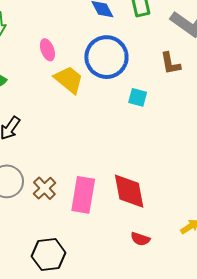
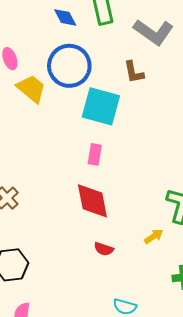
cyan square: (138, 97) -> (101, 106), size x2.0
pink rectangle: (83, 195) -> (95, 154), moved, size x0.6

